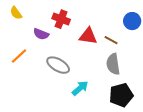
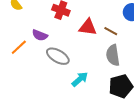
purple semicircle: (41, 34) -> (40, 35), moved

